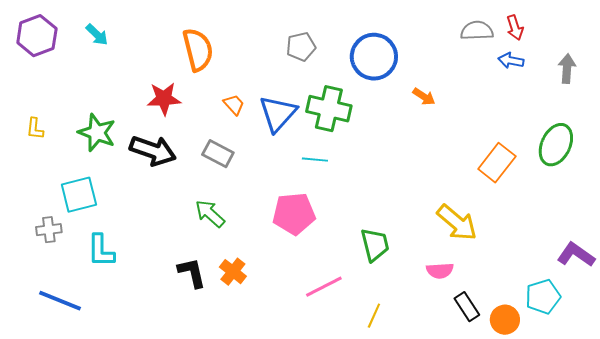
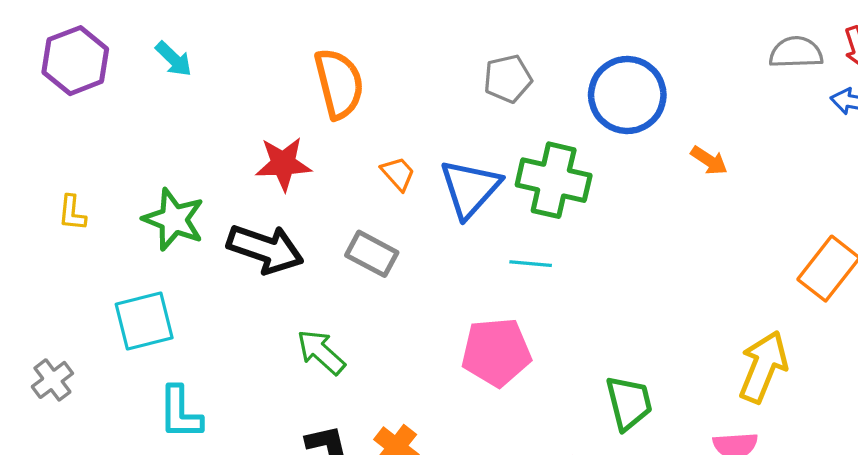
green arrow: (210, 214) -> (321, 352), moved
yellow arrow: (457, 223) -> (763, 367), turned -108
gray cross: (49, 230) -> (52, 380), moved, turned -30

